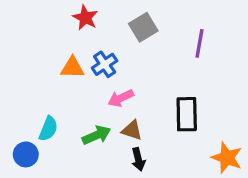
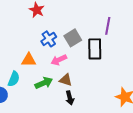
gray square: (143, 27) -> (73, 38), moved
orange triangle: (72, 68) -> (29, 60), moved
black rectangle: (187, 114) -> (95, 49), moved

